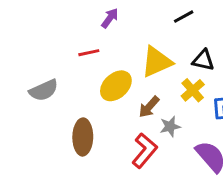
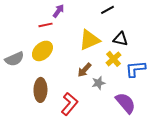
red line: (89, 53) -> (45, 25), moved
yellow ellipse: (116, 86) -> (42, 51), moved
red L-shape: (145, 151) -> (69, 104), moved

